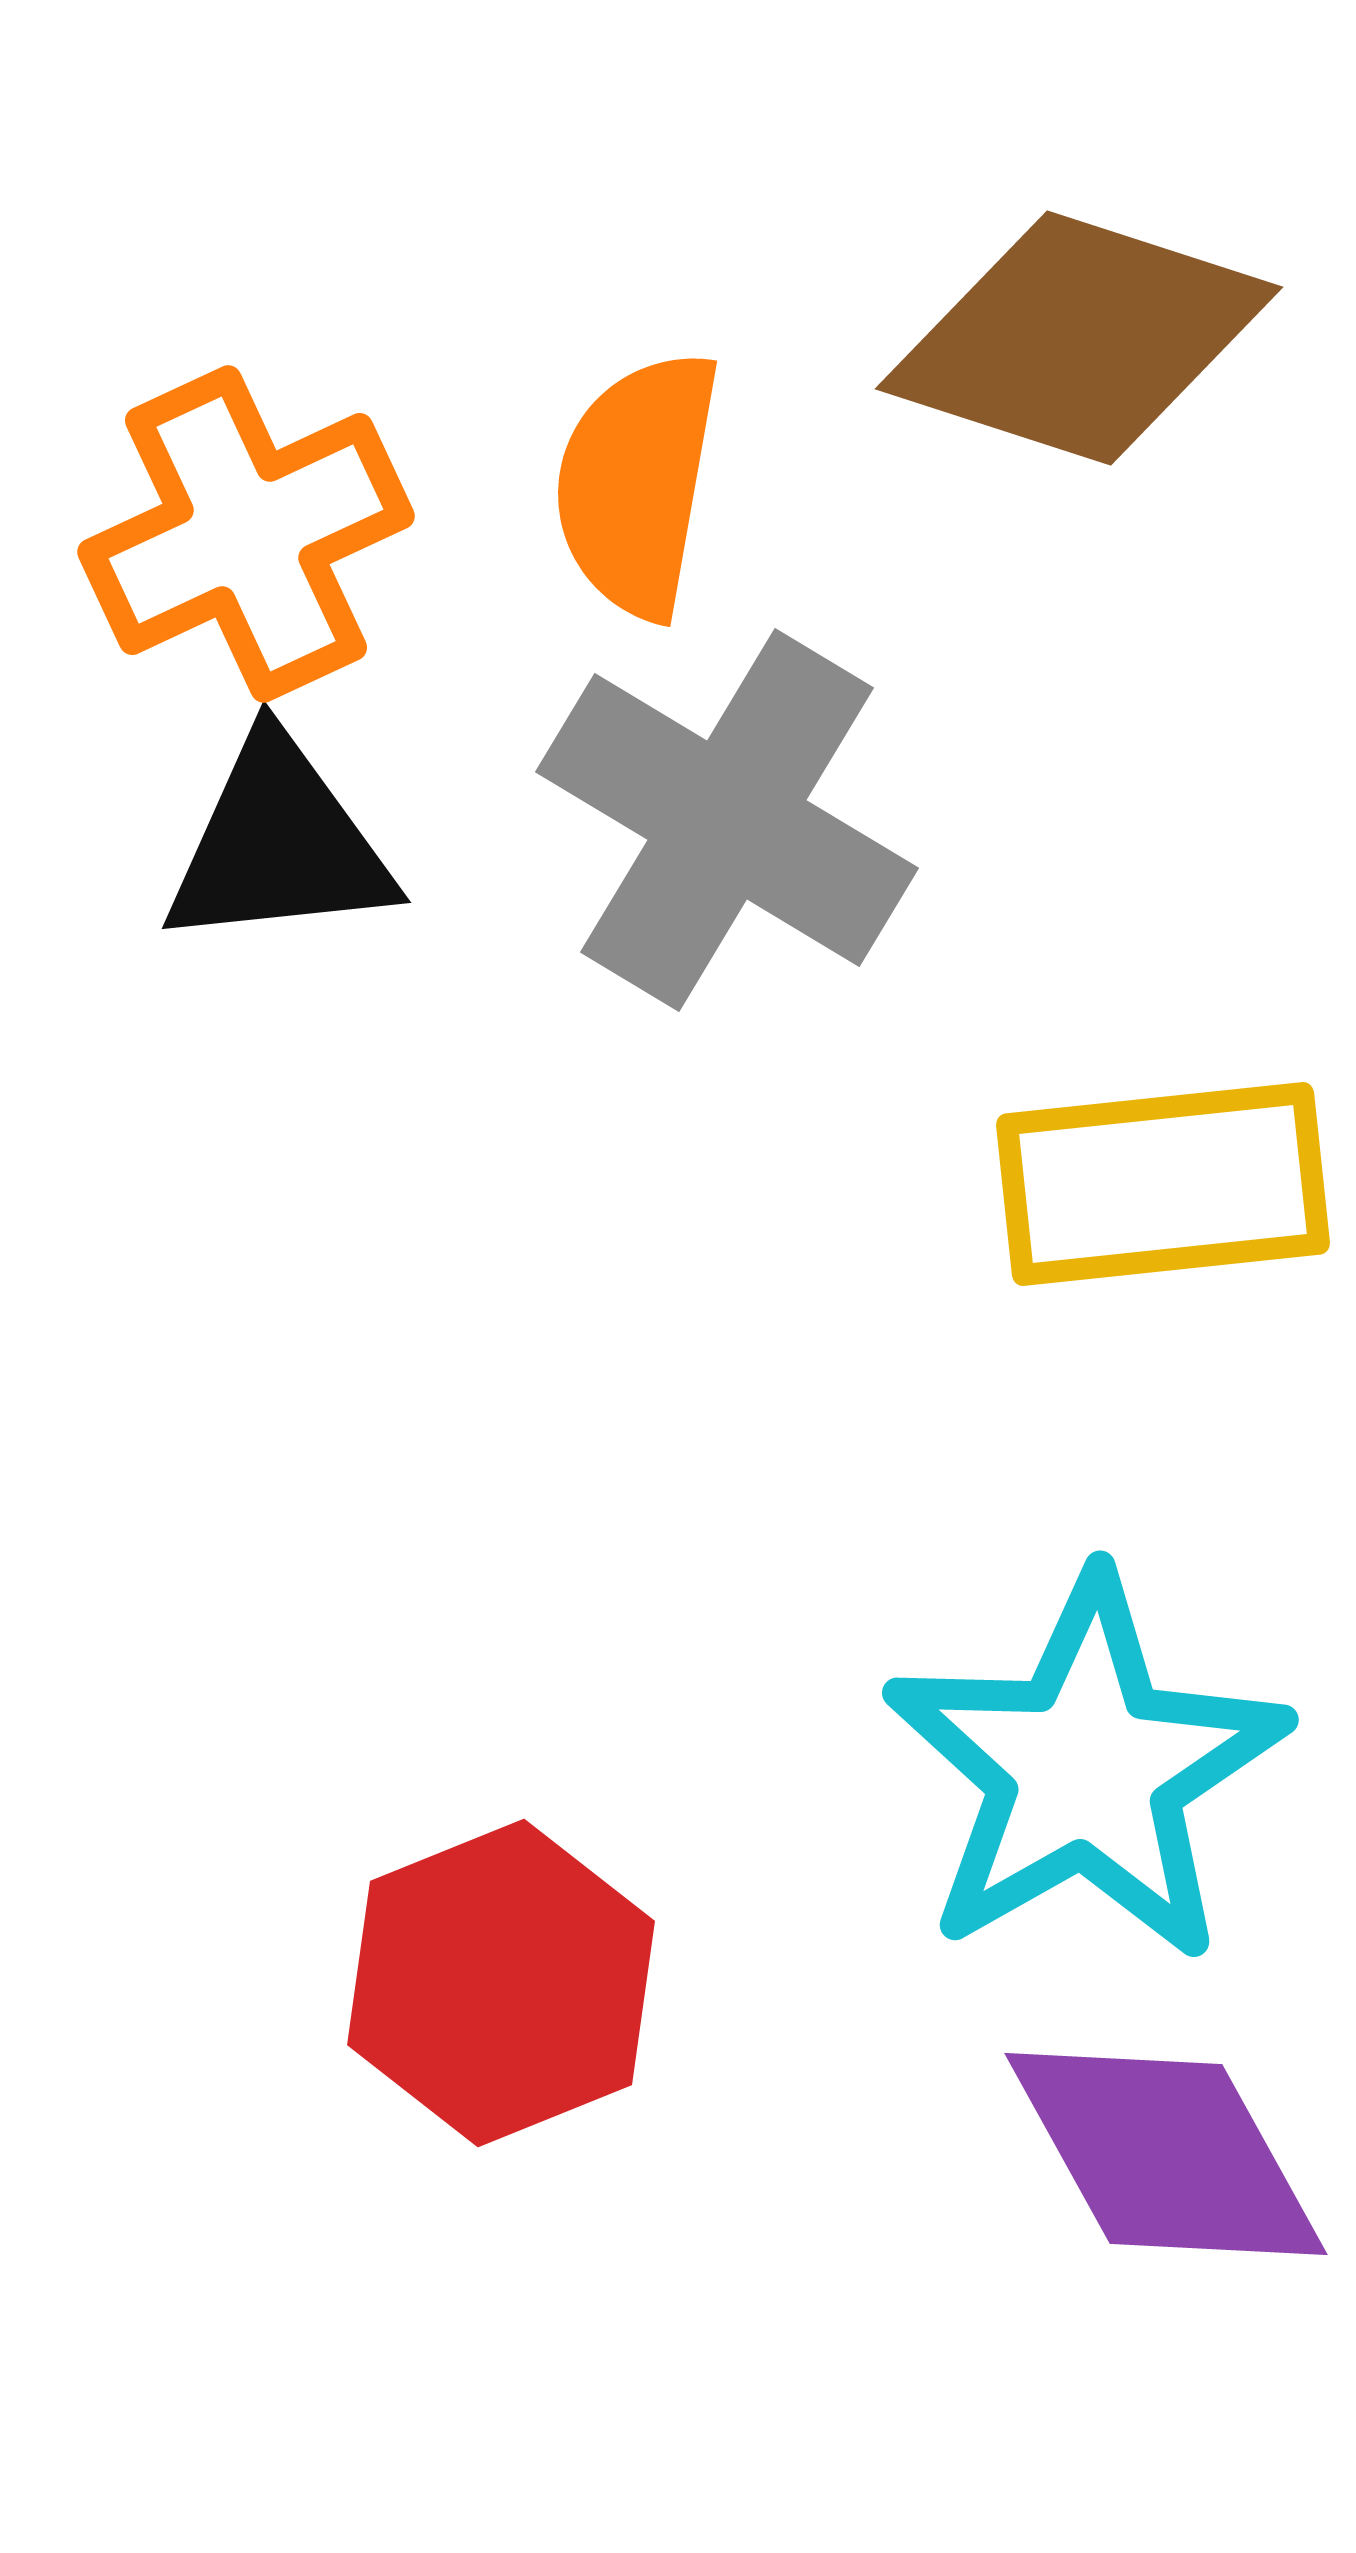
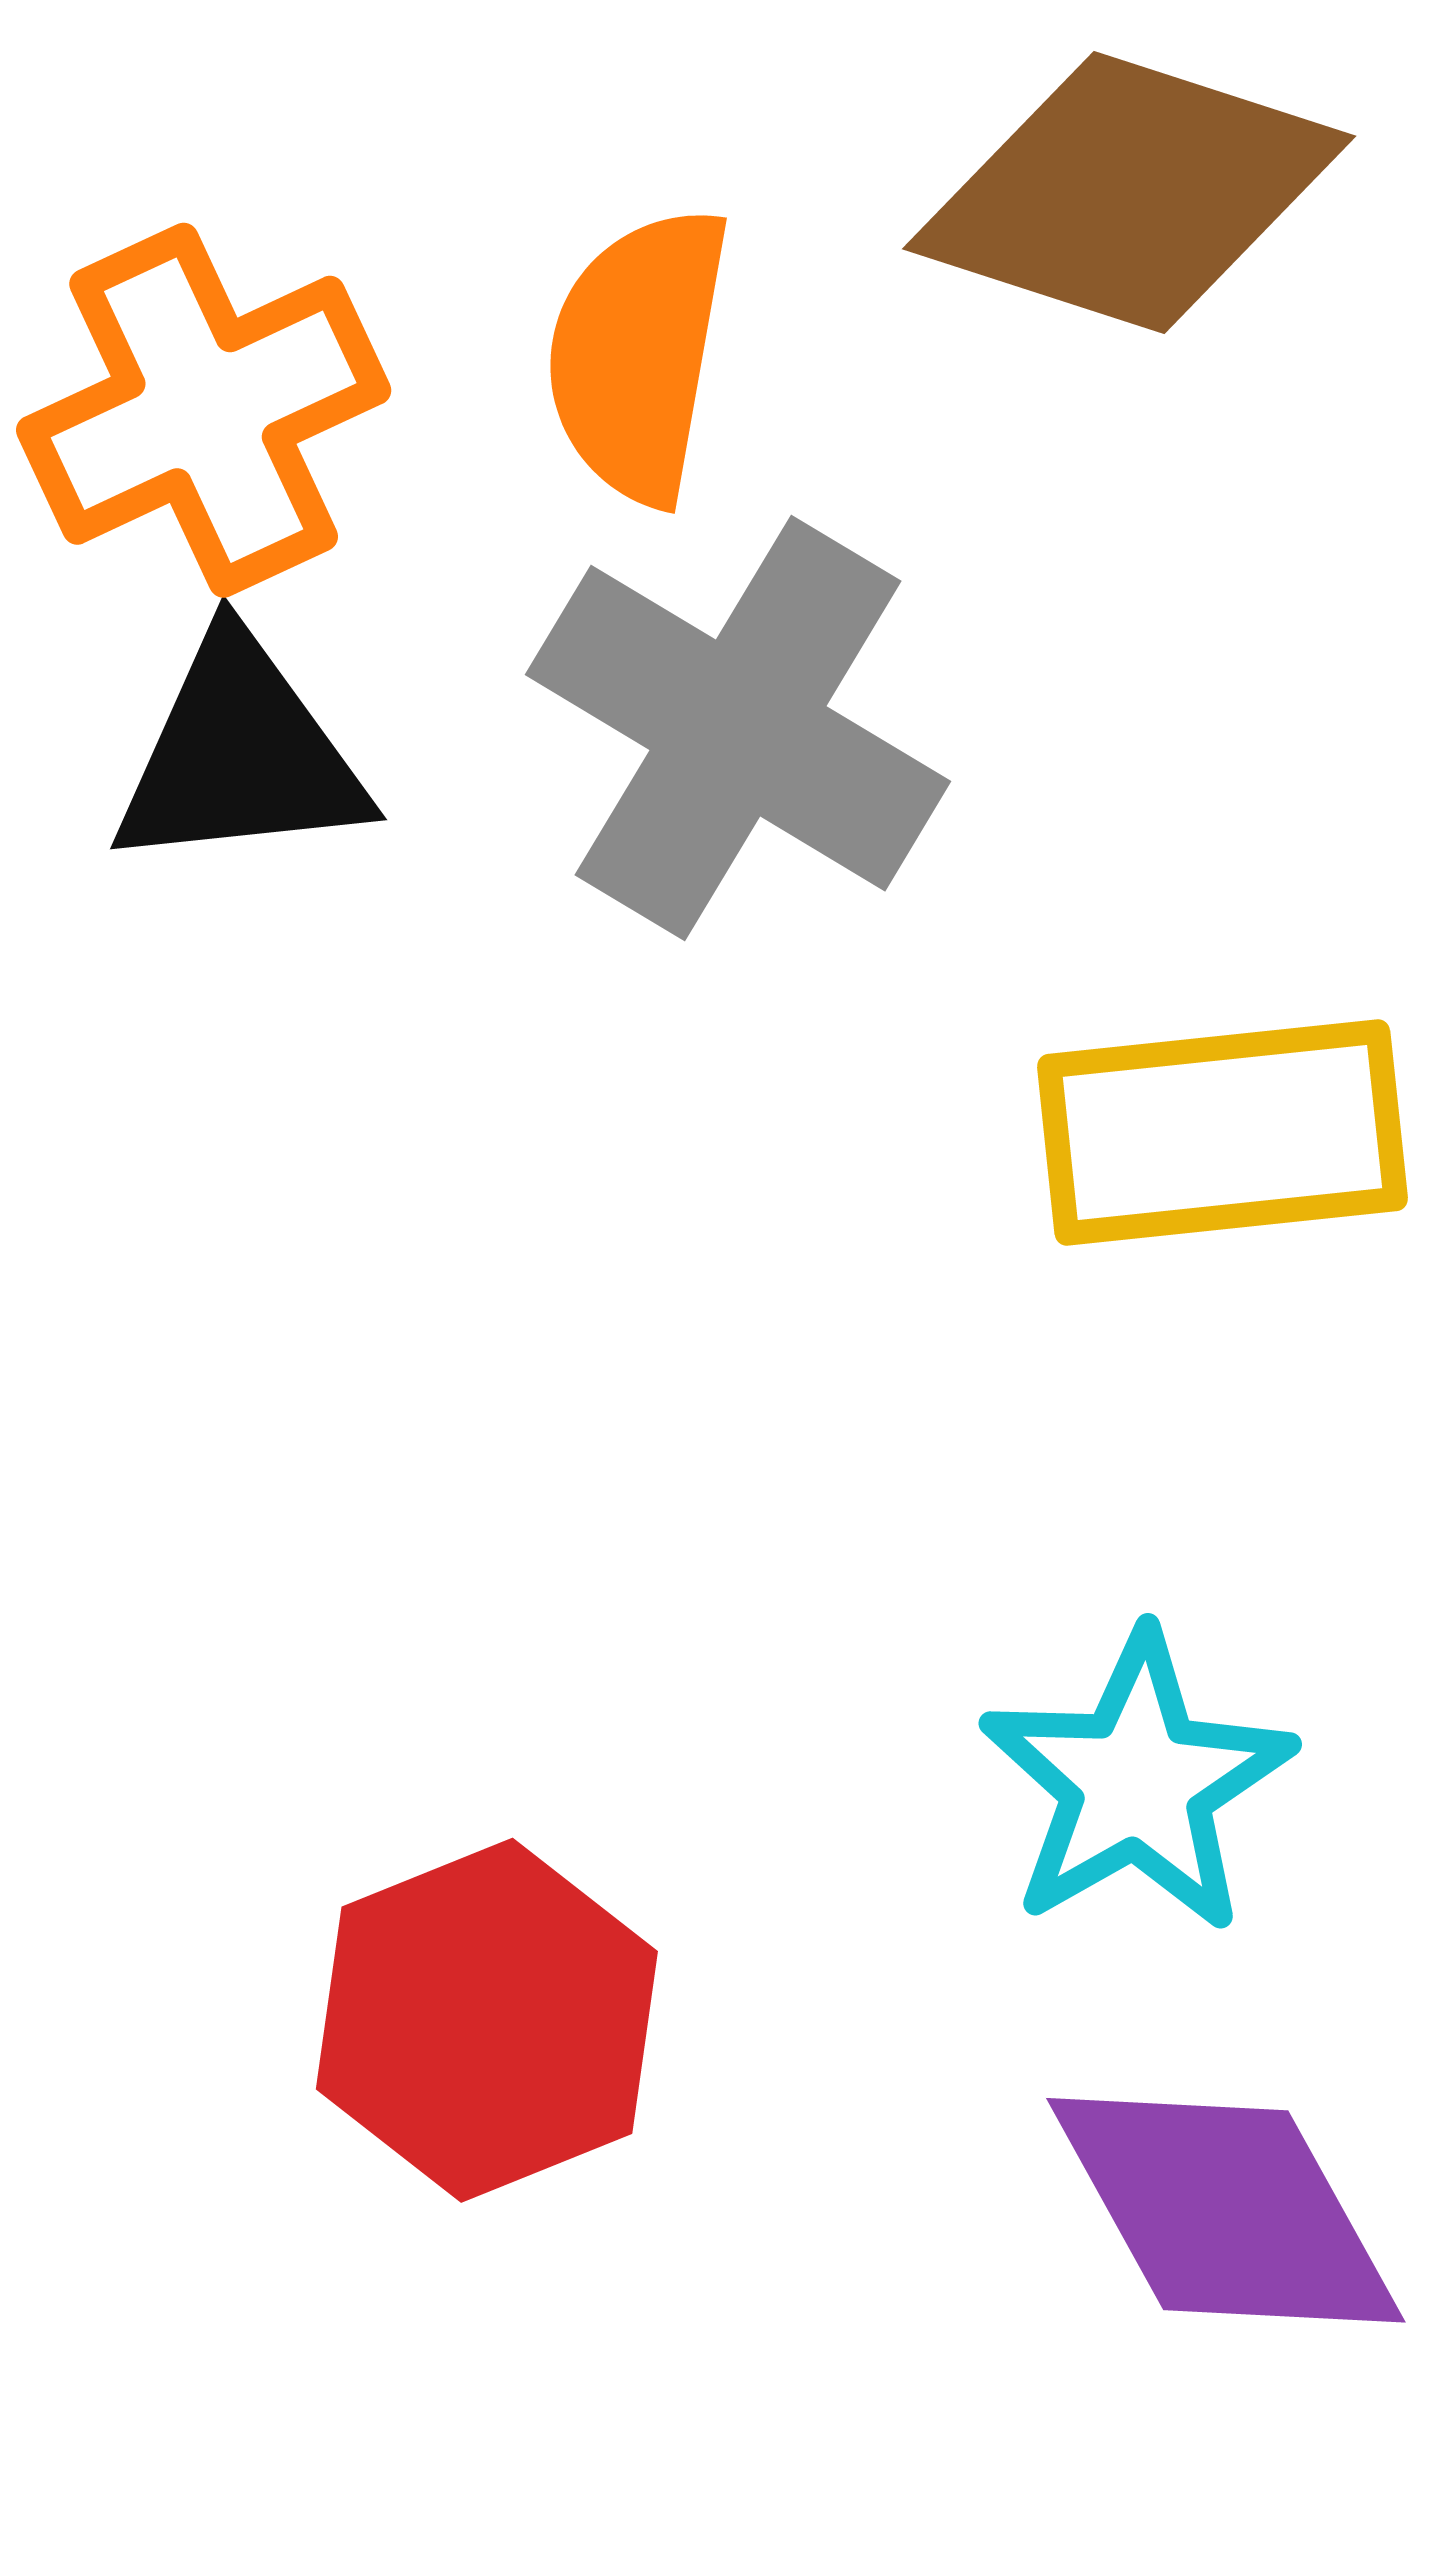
cyan star: (1086, 1769) -> (1137, 1782), size x0.7

